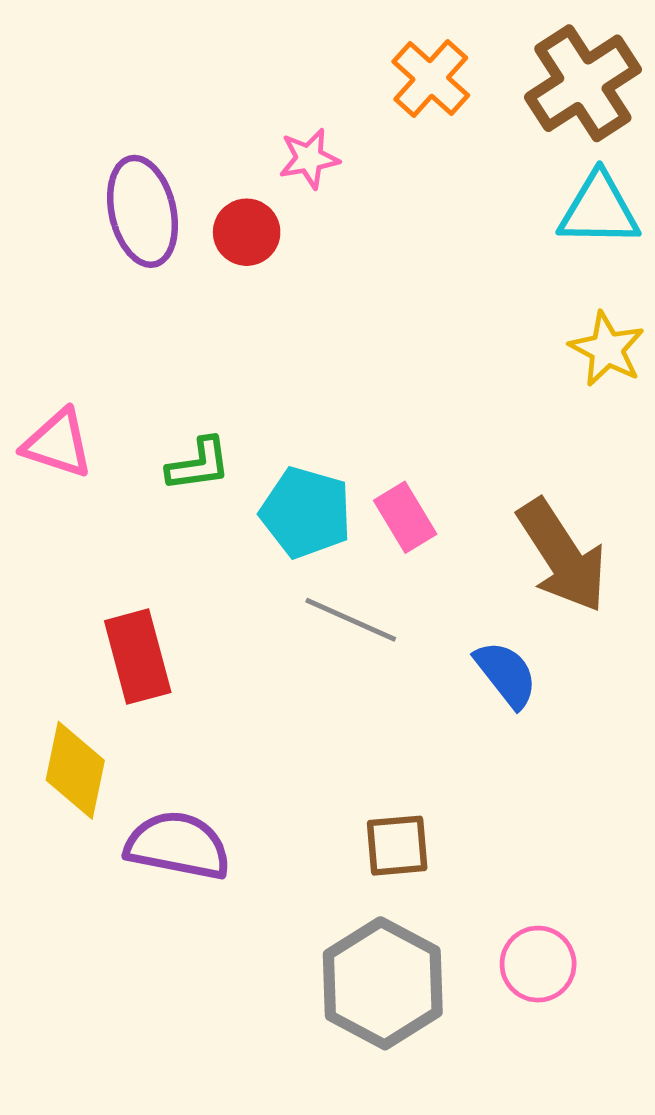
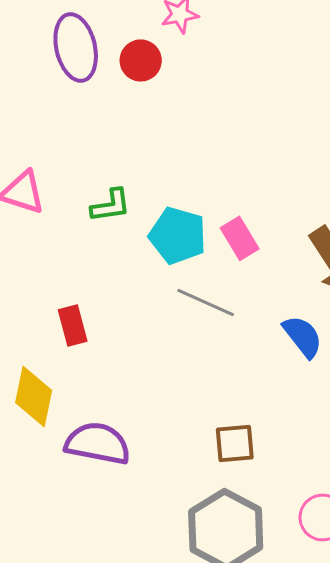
red rectangle: (138, 657) -> (73, 325), size x0.7

